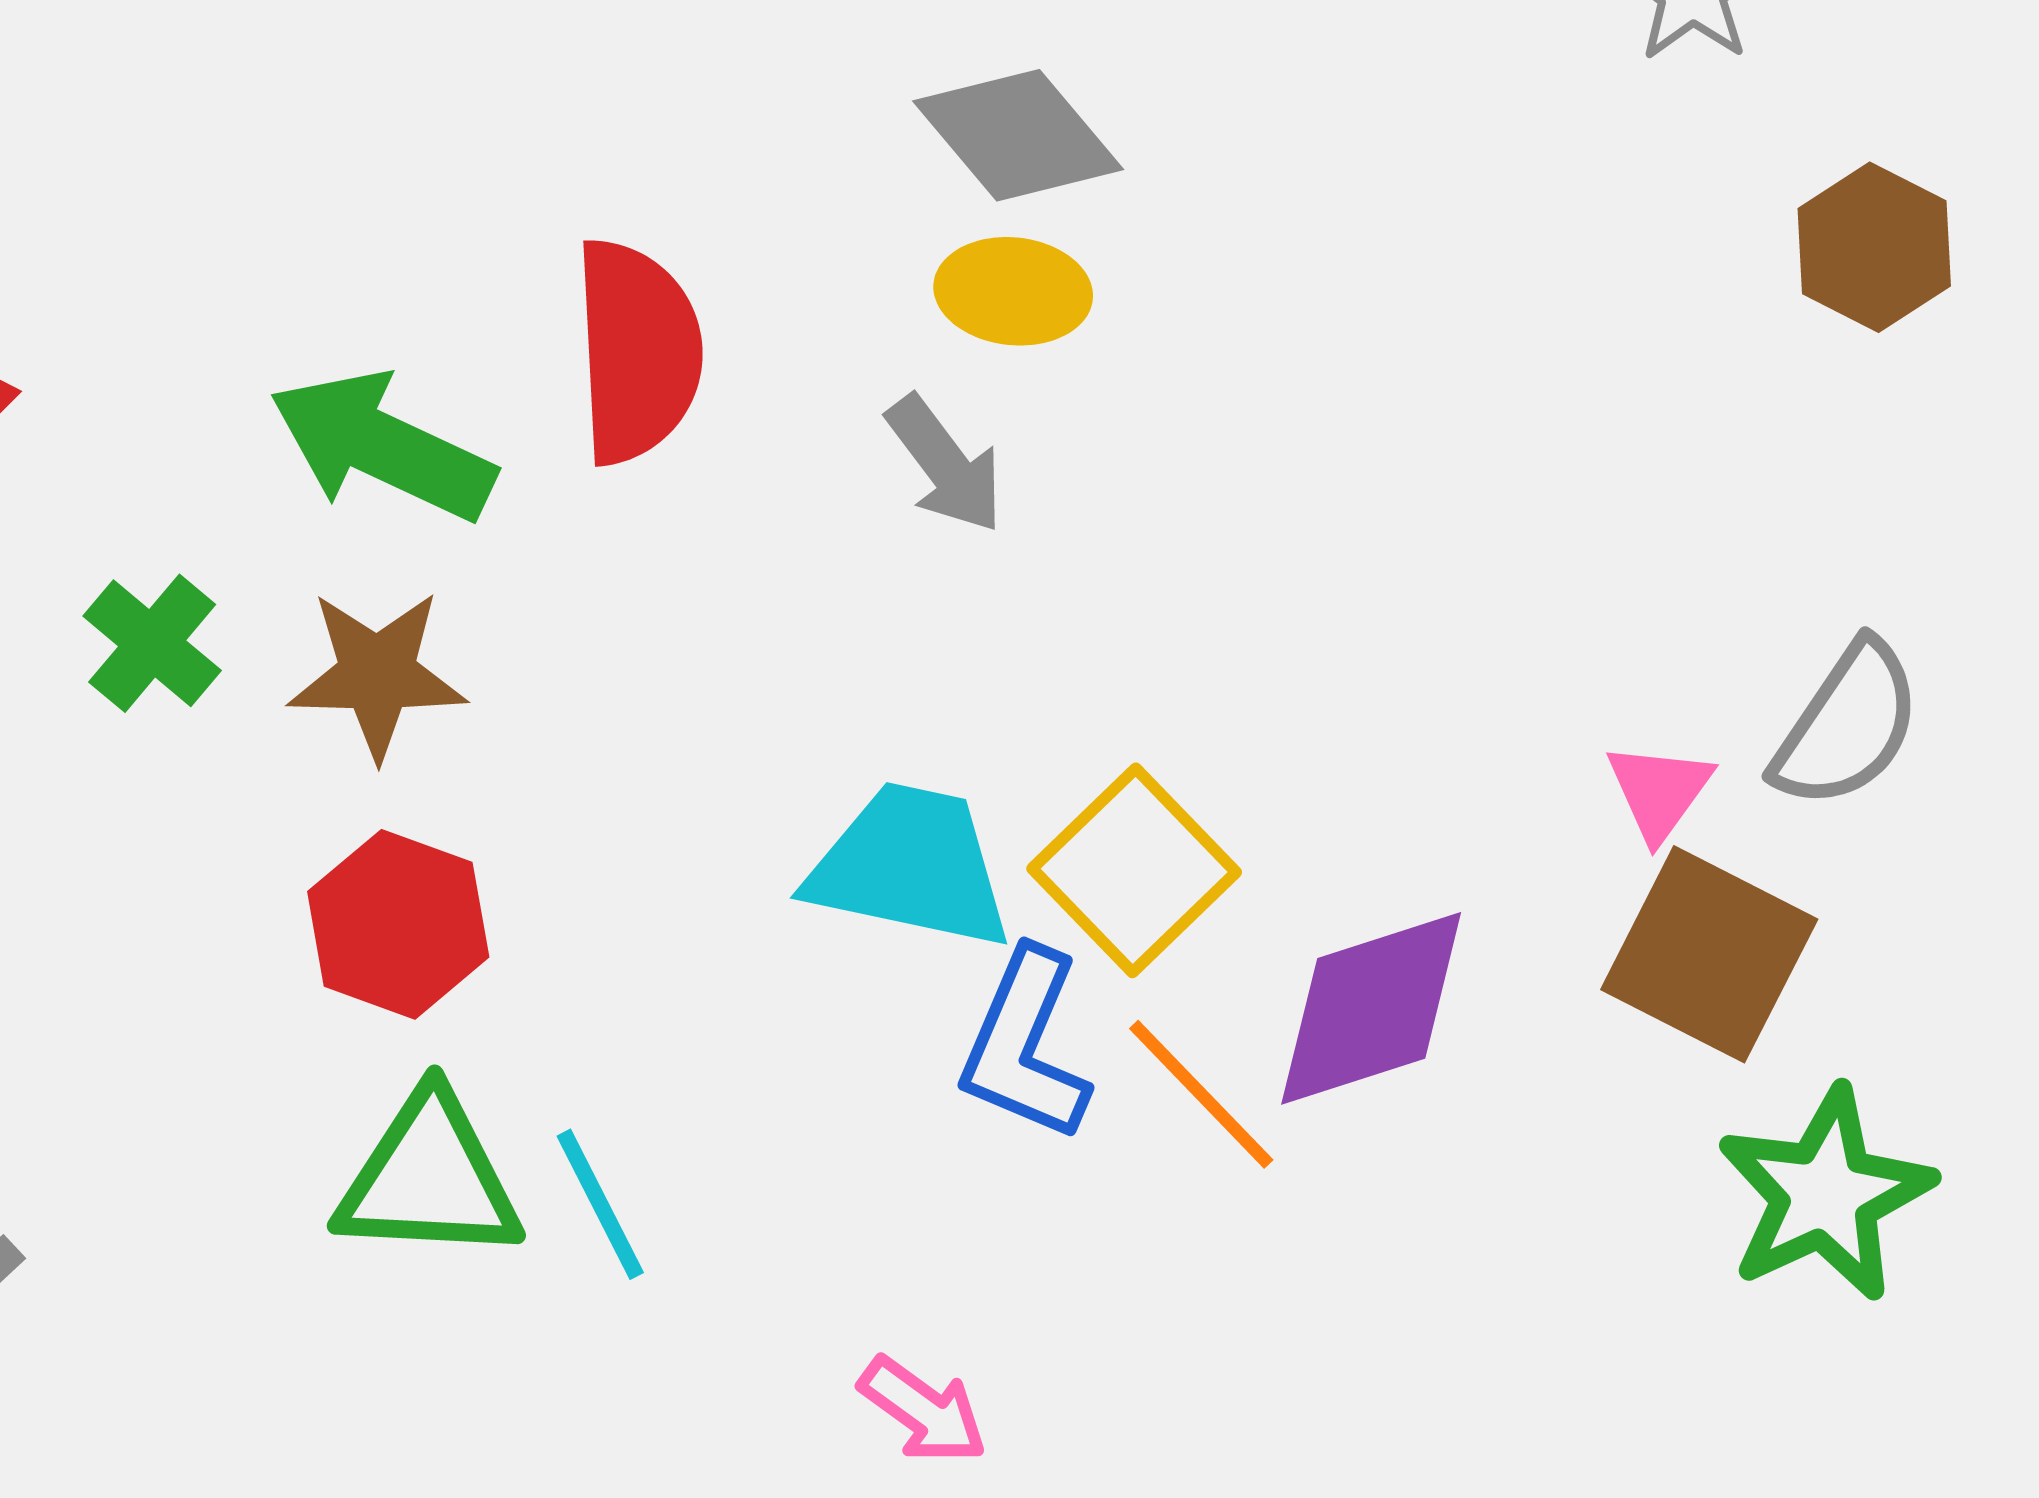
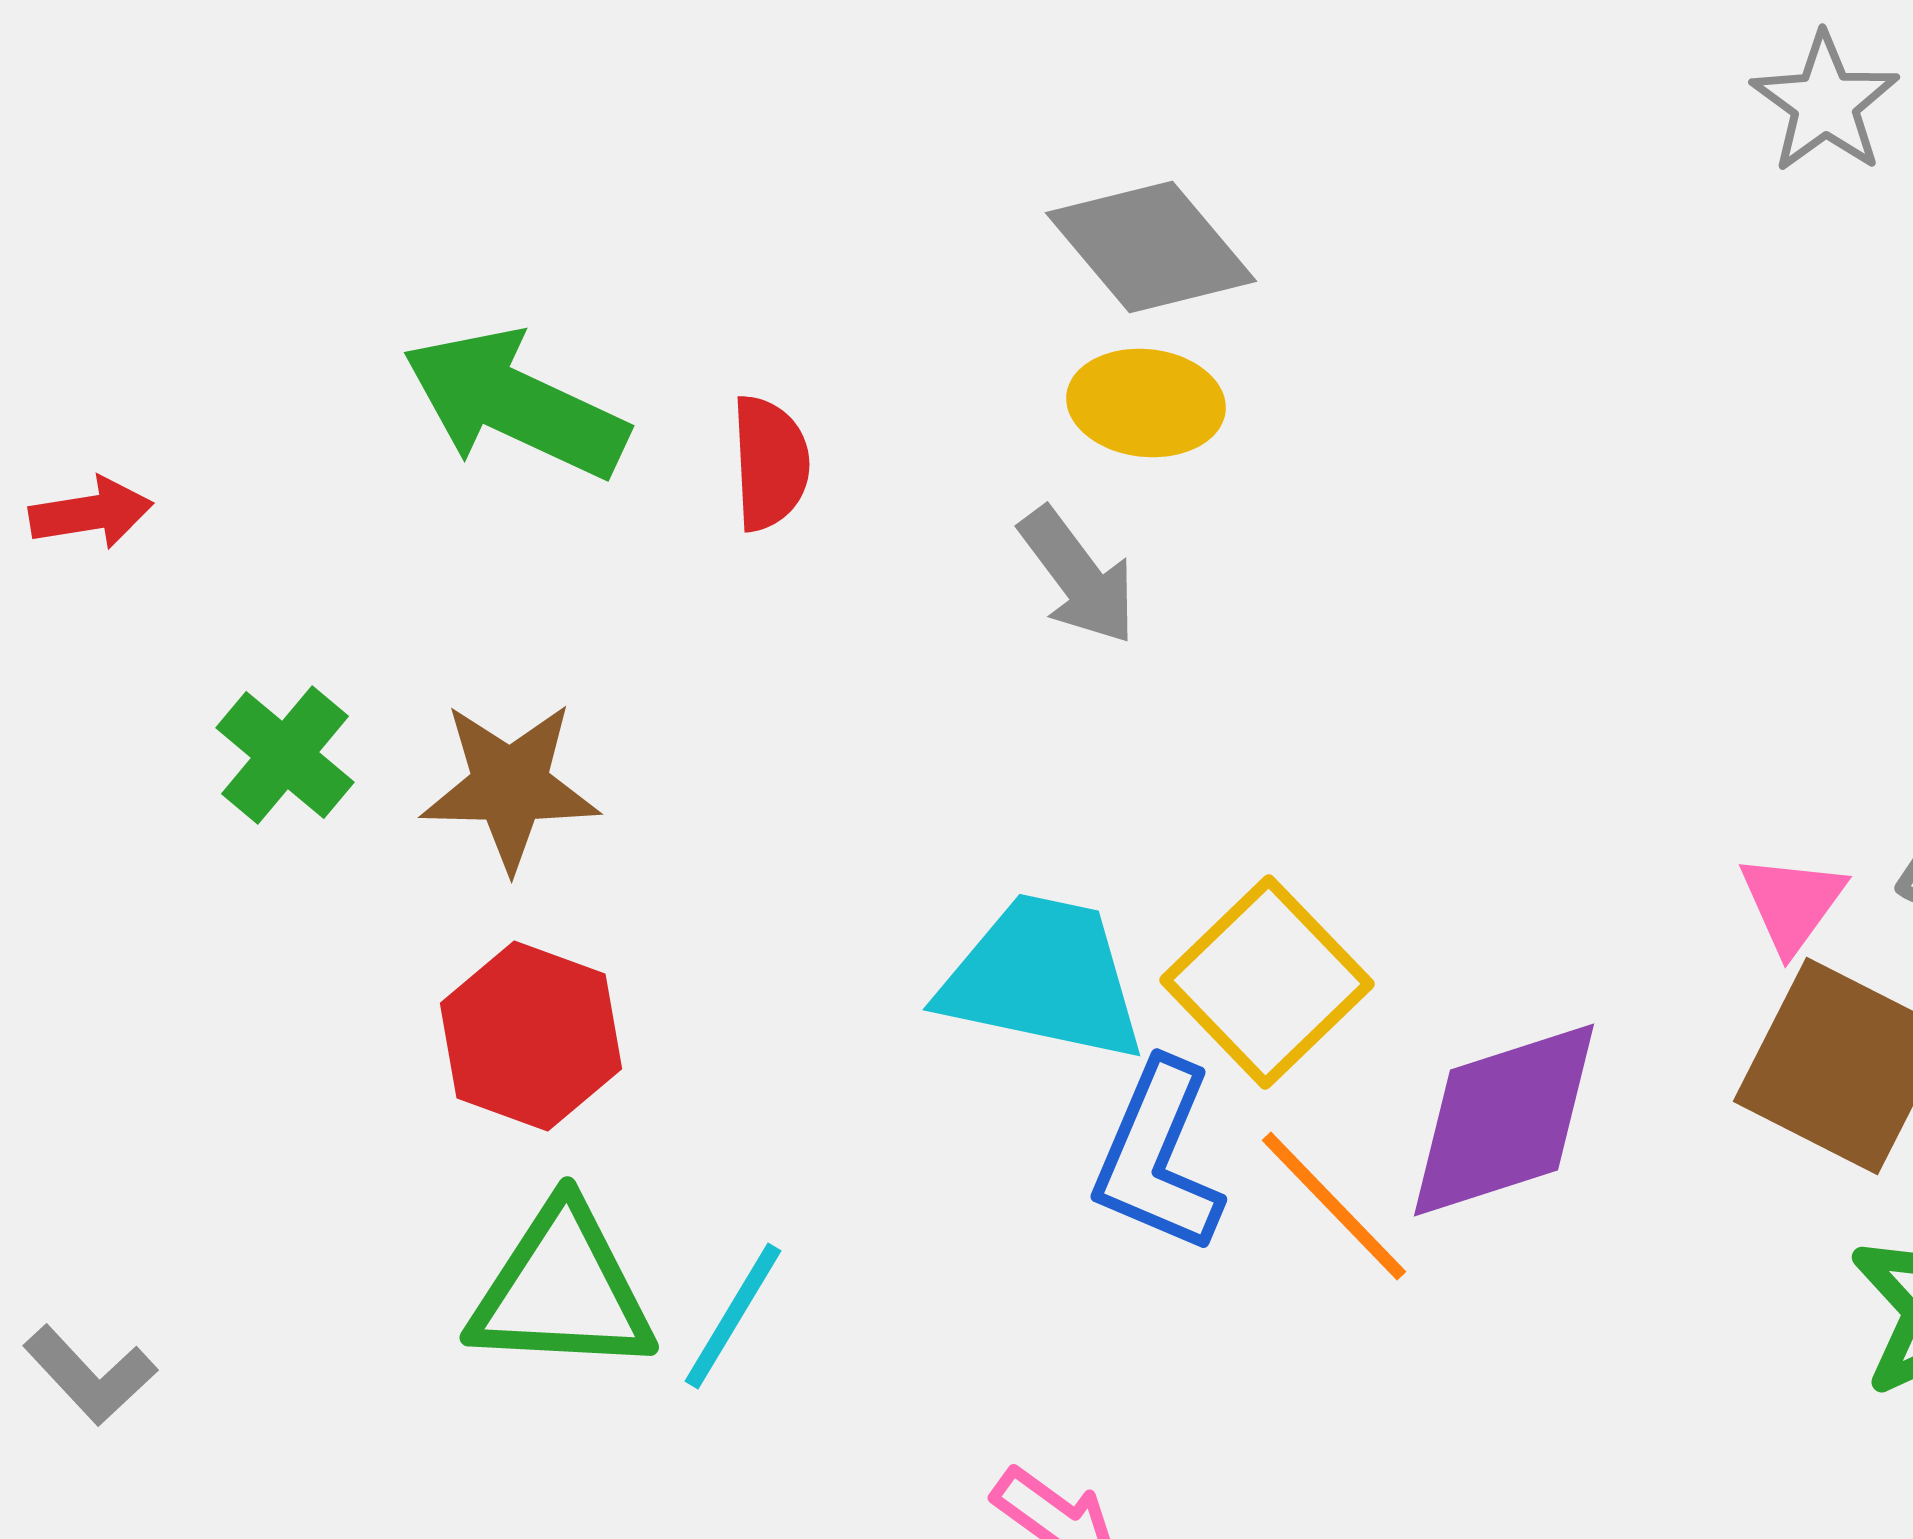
red semicircle: (637, 351) -> (770, 463), size x0.6
green arrow: (382, 446) -> (515, 404), moved
cyan line: (600, 1204) -> (733, 1316), turned 58

